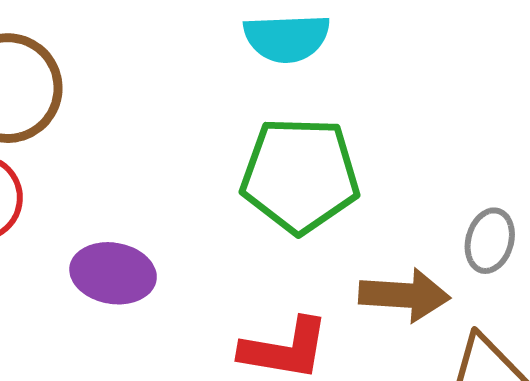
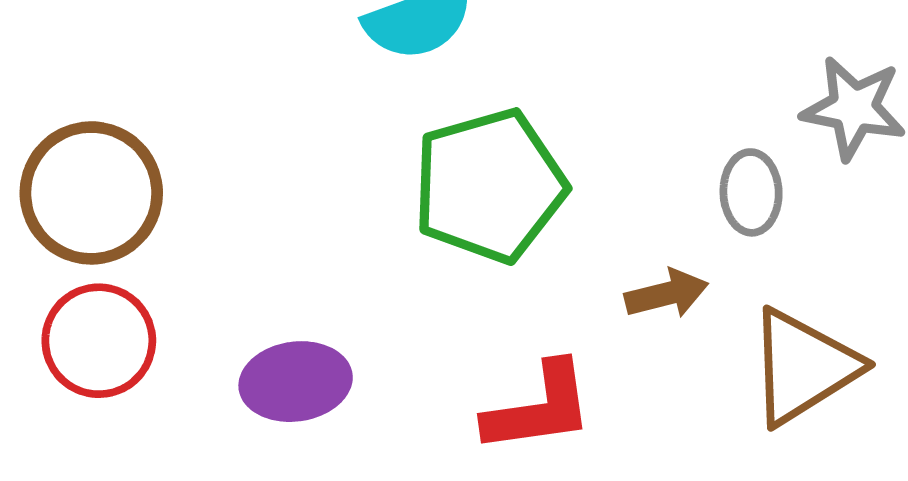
brown arrow: (404, 295) -> (667, 294), size x0.7

